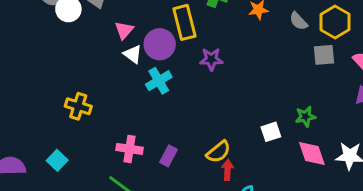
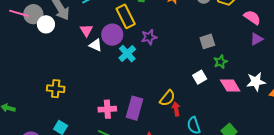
gray square: (324, 55) -> (207, 41), moved
cyan cross: (159, 81) -> (127, 54), moved
yellow cross: (78, 106) -> (56, 89), moved
purple rectangle: (169, 156) -> (134, 108), size x1.6

